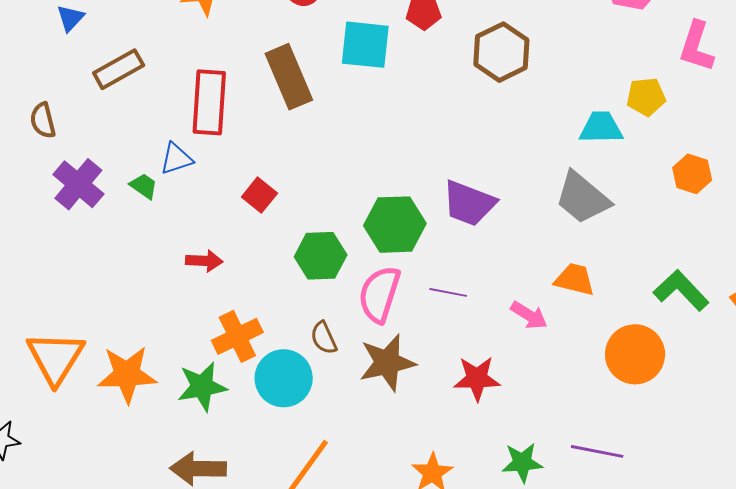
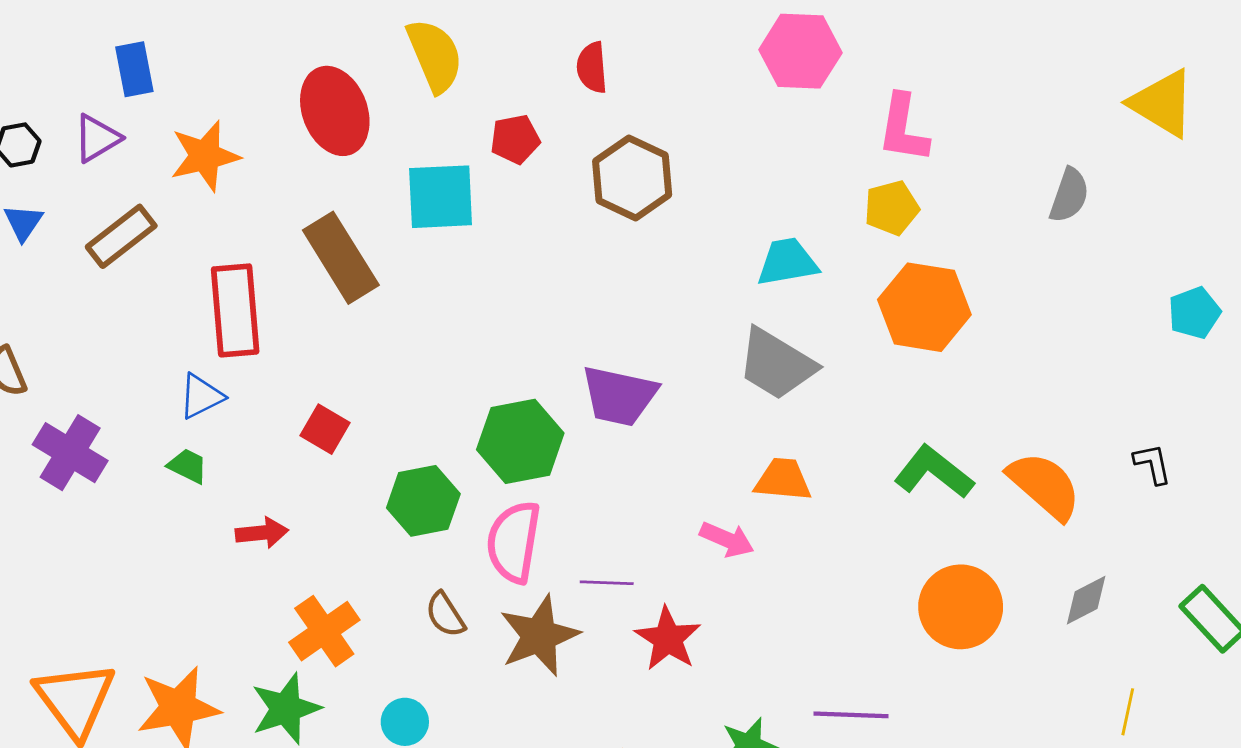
brown rectangle: (119, 69) -> (121, 236), moved
yellow pentagon: (646, 97) -> (892, 208), moved
orange hexagon: (692, 174) -> (924, 307), size x1.6
green trapezoid: (144, 186) -> (188, 466), moved
purple line: (448, 292) -> (607, 583), moved
orange circle: (635, 354) -> (961, 607), moved
cyan circle: (284, 378) -> (405, 722), moved, size x0.6
red star: (477, 379) -> (668, 639), turned -30

